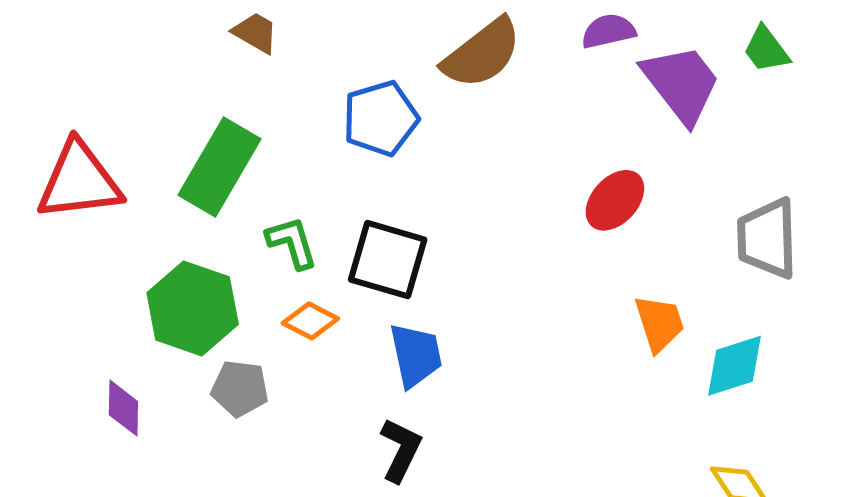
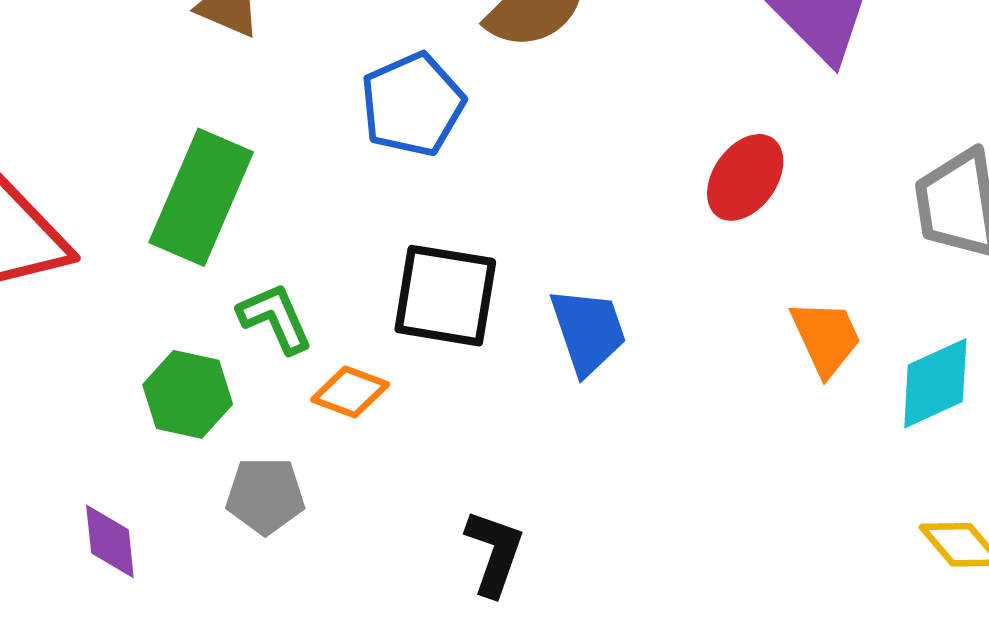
green L-shape: (292, 243) -> (275, 318), moved
green hexagon: (193, 308) -> (188, 394), size x0.7
blue trapezoid: (416, 355) -> (588, 331), moved

